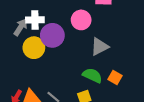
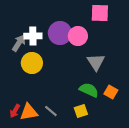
purple circle: (52, 35) -> (60, 33), moved
gray triangle: (100, 47) -> (96, 62), turned -36

